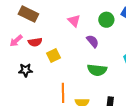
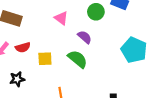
yellow square: (54, 55) -> (45, 59), turned 32
green semicircle: (97, 70) -> (78, 59), moved, turned -138

